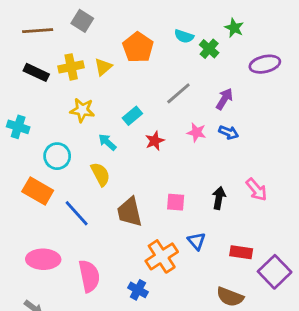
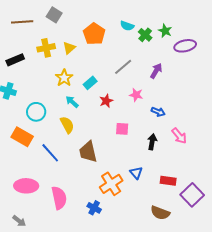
green star: (234, 28) -> (165, 31), moved
black rectangle: (36, 72) -> (15, 60), moved, turned -48
yellow star: (82, 110) -> (64, 78), moved, turned 30
blue arrow: (229, 132) -> (158, 112), moved
pink square: (176, 202) -> (122, 129), moved

